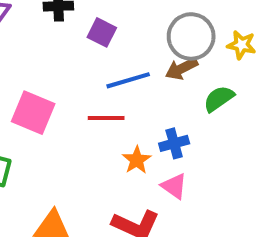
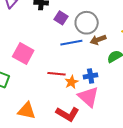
gray circle: (191, 36) -> (87, 23), moved
red line: (106, 118) -> (56, 74), moved
pink triangle: (174, 186) -> (88, 97), size x1.6

